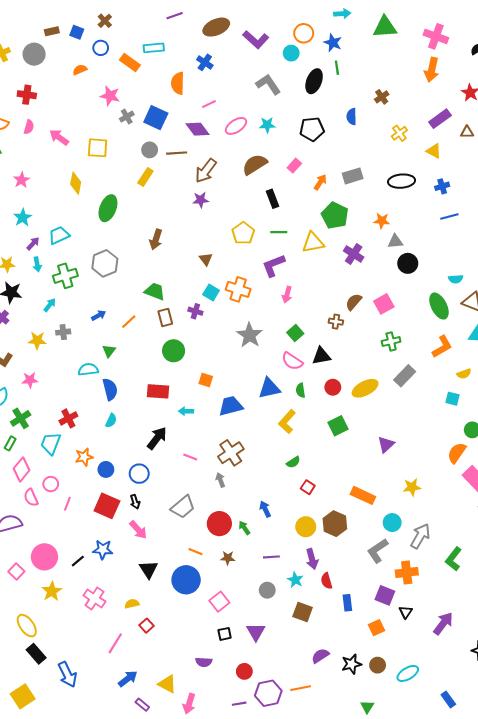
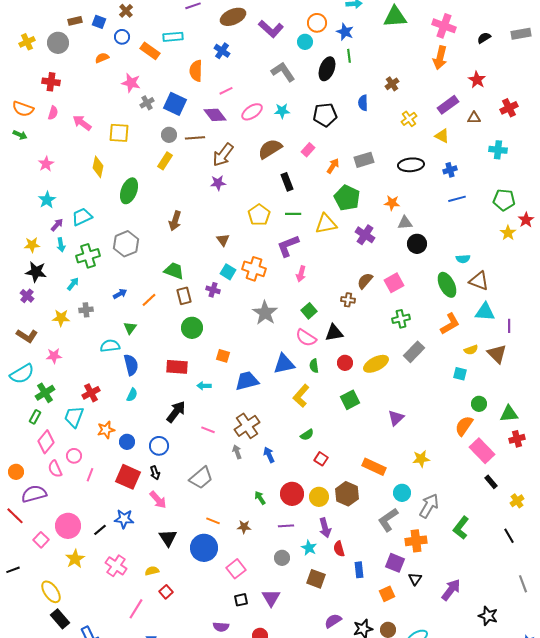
blue arrow: (265, 509) -> (269, 455), moved
red circle: (219, 524) -> (292, 494), moved

